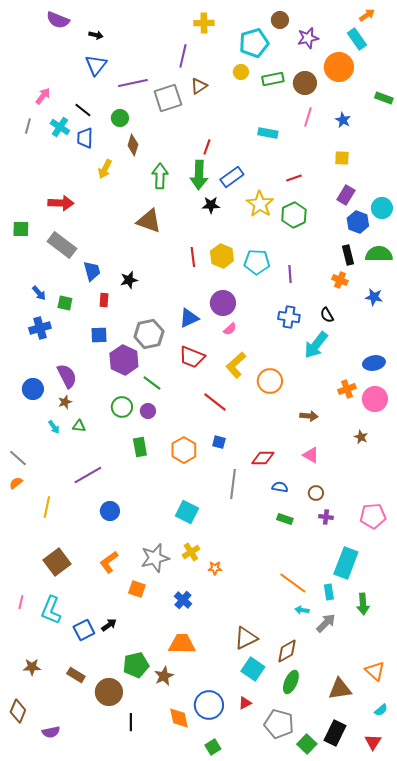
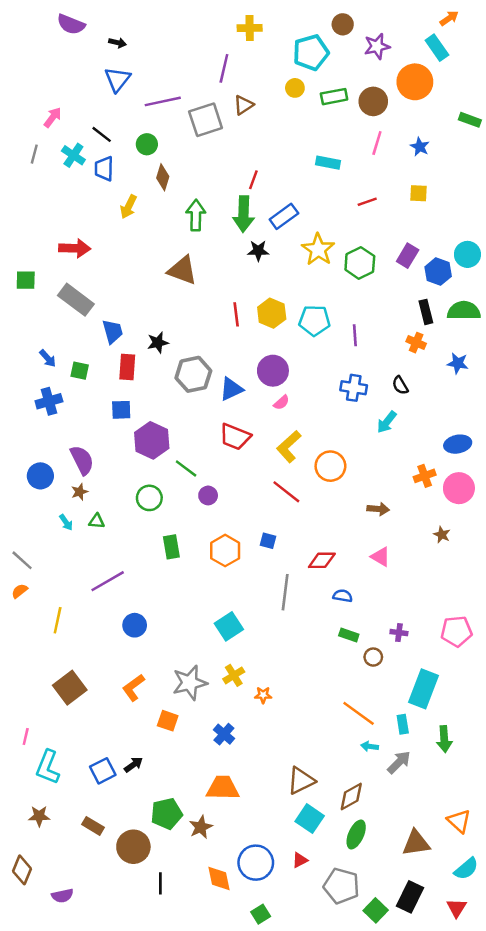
red line: (294, 178) -> (367, 202), moved
purple rectangle: (346, 195) -> (408, 256), moved
red rectangle: (104, 300) -> (127, 367), size x1.5
gray hexagon: (149, 334) -> (193, 374), moved
cyan arrow: (316, 345) -> (387, 422), size x0.7
red line: (215, 402) -> (286, 492), moved
purple circle: (148, 411) -> (208, 495), moved
brown circle: (316, 493) -> (373, 657), moved
cyan square: (187, 512) -> (229, 626), turned 30
cyan L-shape: (51, 610) -> (48, 767), moved
cyan semicircle: (381, 710) -> (466, 869), size x1.5

